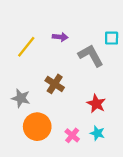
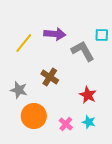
purple arrow: (60, 37) -> (55, 34), size x1.5

